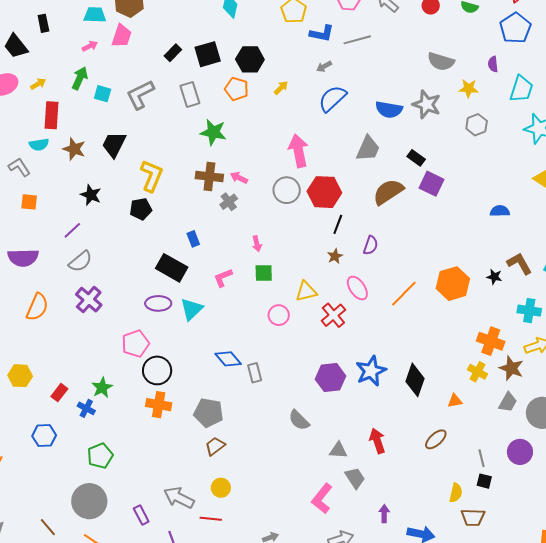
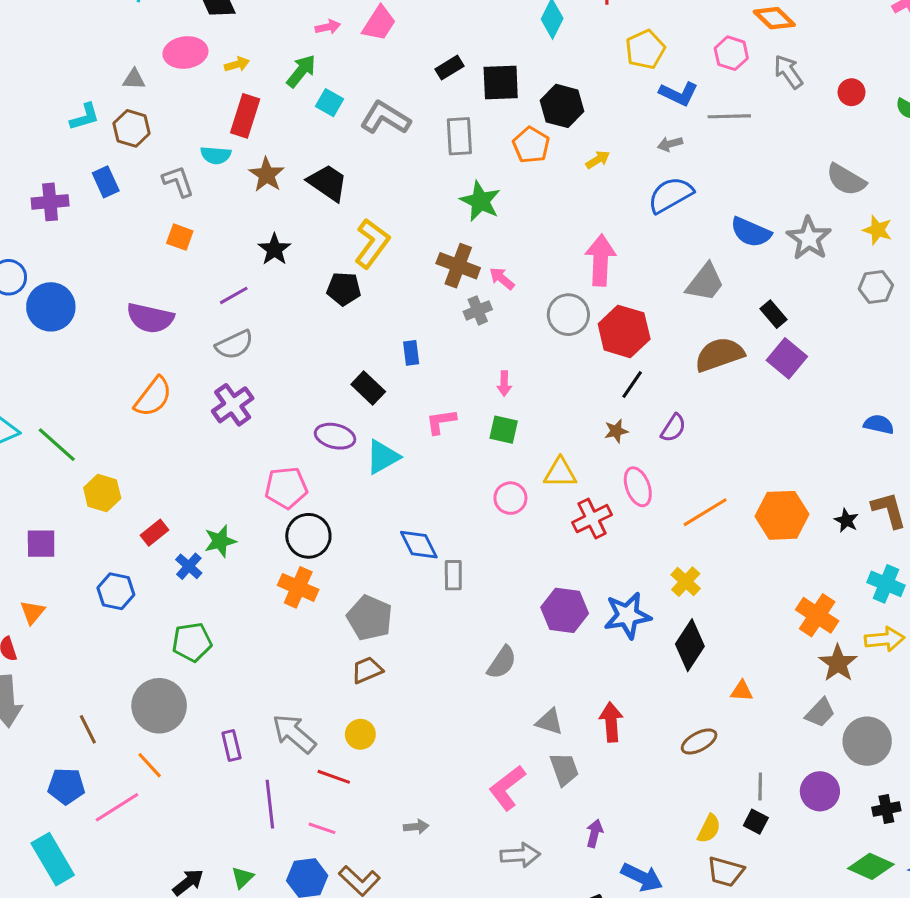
gray L-shape: (140, 95) -> (385, 118), turned 44
black trapezoid: (114, 144) -> (328, 183), turned 84
black rectangle: (172, 268) -> (368, 388), size x0.7
yellow cross: (477, 372) -> (686, 582), moved
gray semicircle: (299, 420) -> (502, 662), turned -115

